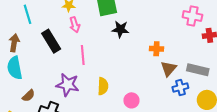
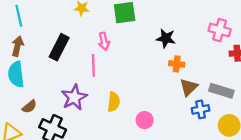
cyan line: (27, 14) -> (19, 16), moved
pink arrow: (75, 25) -> (104, 41), moved
black star: (120, 29) -> (166, 38), moved
black rectangle: (51, 41) -> (59, 47), turned 55
purple star: (68, 85) -> (74, 97), turned 30

